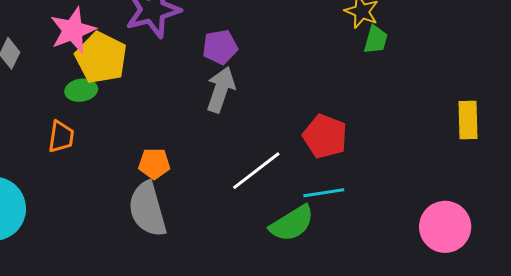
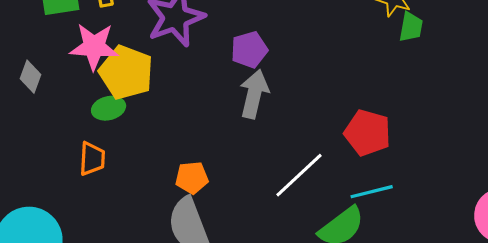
pink star: (73, 30) -> (94, 47), turned 30

